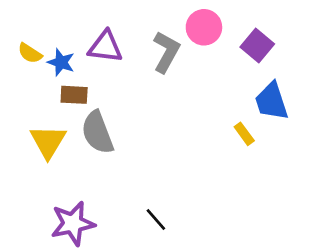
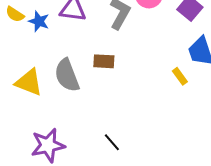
brown rectangle: (74, 95) -> (104, 61), moved
yellow triangle: (48, 142) -> (29, 82), turned -40

